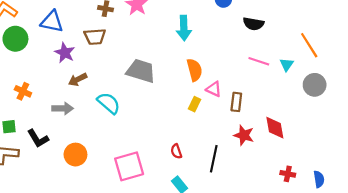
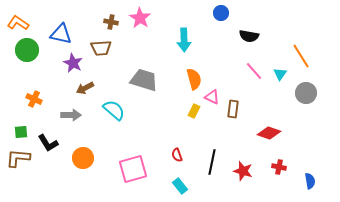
pink line: (259, 61) -> (254, 71), turned 30
red diamond: (275, 128) -> (269, 133), turned -60
red star: (244, 135) -> (243, 171), moved
red cross: (288, 174) -> (279, 167), moved

